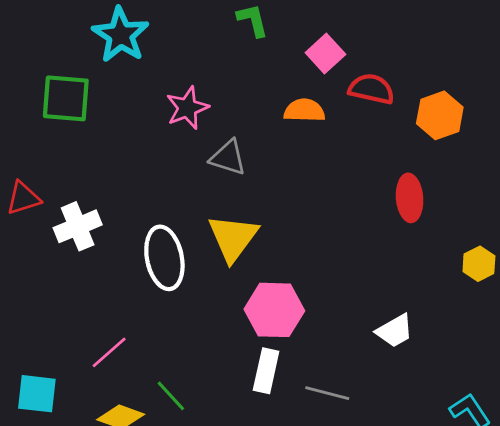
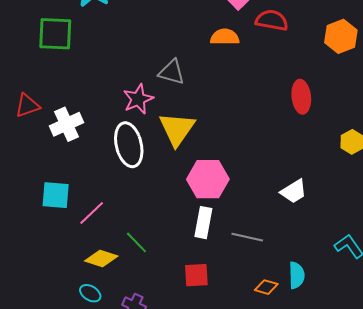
pink star: (187, 108) -> (138, 99), moved
orange hexagon: (440, 115) -> (341, 36), moved
cyan square: (37, 394) -> (56, 195), moved

